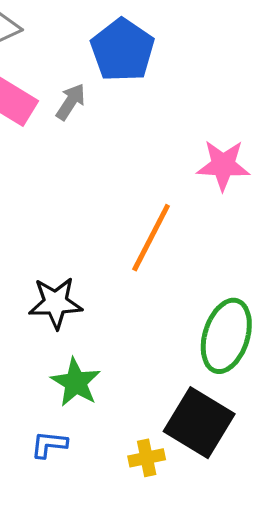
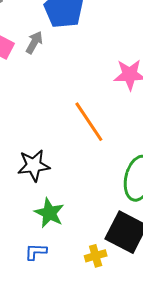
orange line: (151, 238) -> (89, 122), turned -57

